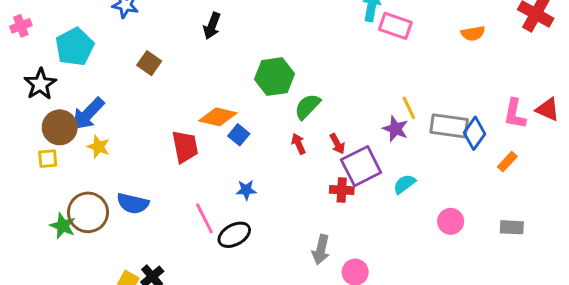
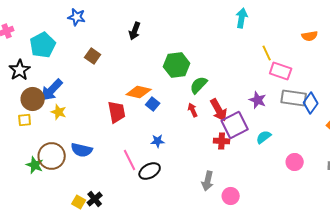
pink rectangle: (395, 26) -> (281, 71), moved
yellow line: (409, 108) -> (267, 53), moved
red arrow: (337, 144) -> (219, 110), size x1.6

